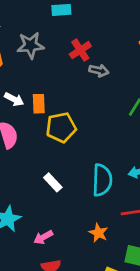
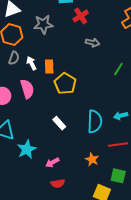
red cross: (80, 50) -> (81, 16), moved
white arrow: (14, 99) -> (31, 63), turned -144
yellow pentagon: (61, 127) -> (65, 84), turned -30

